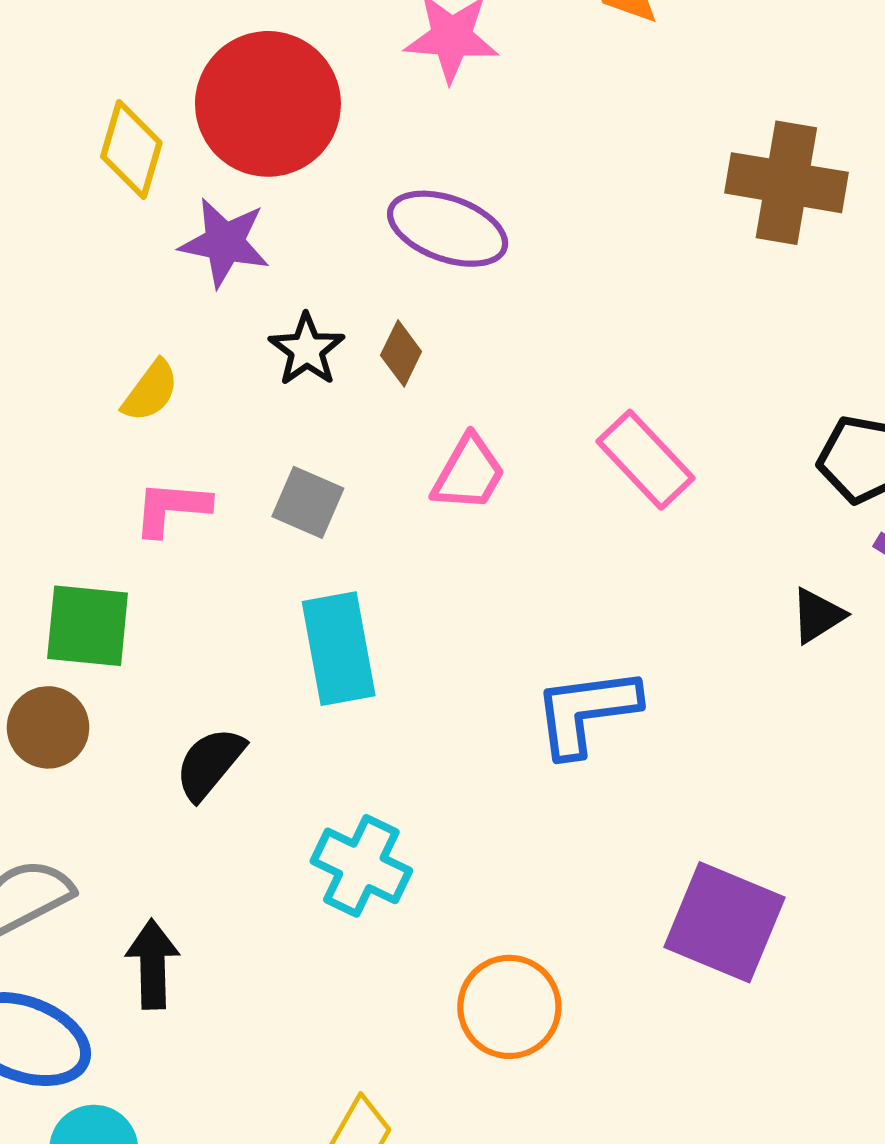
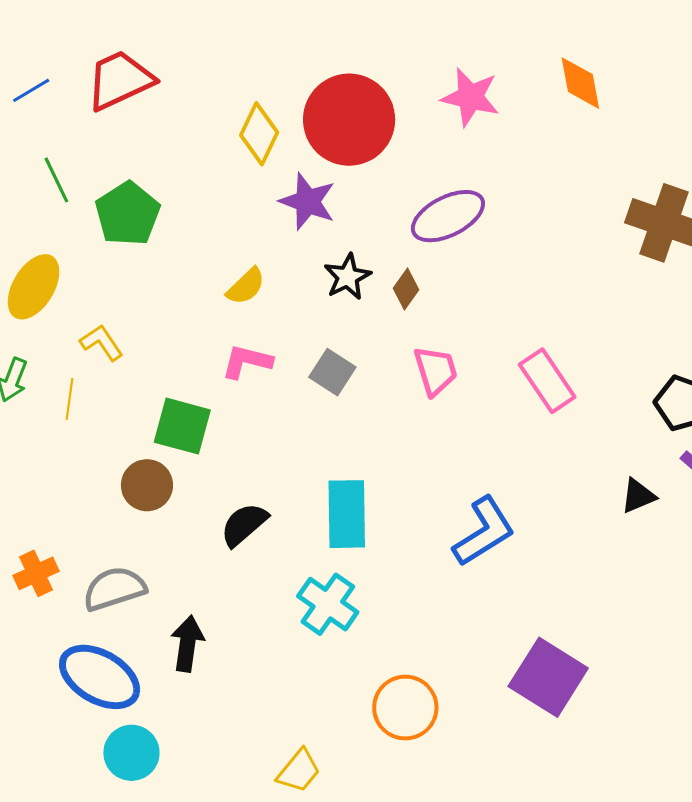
purple ellipse: (448, 229) -> (448, 216), turned -56
pink trapezoid: (469, 473) -> (436, 371), turned -56
cyan rectangle: (339, 649) -> (347, 514), moved
blue L-shape: (586, 712) -> (484, 532), turned 146

